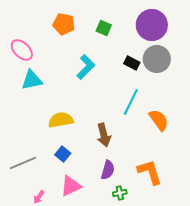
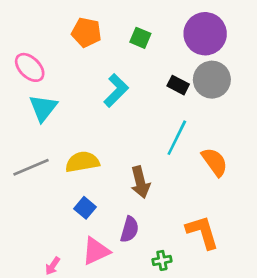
cyan triangle: (32, 80) -> (43, 108), turned -40
gray line: (23, 163) -> (31, 167), moved
purple semicircle: (108, 170) -> (130, 229), moved

